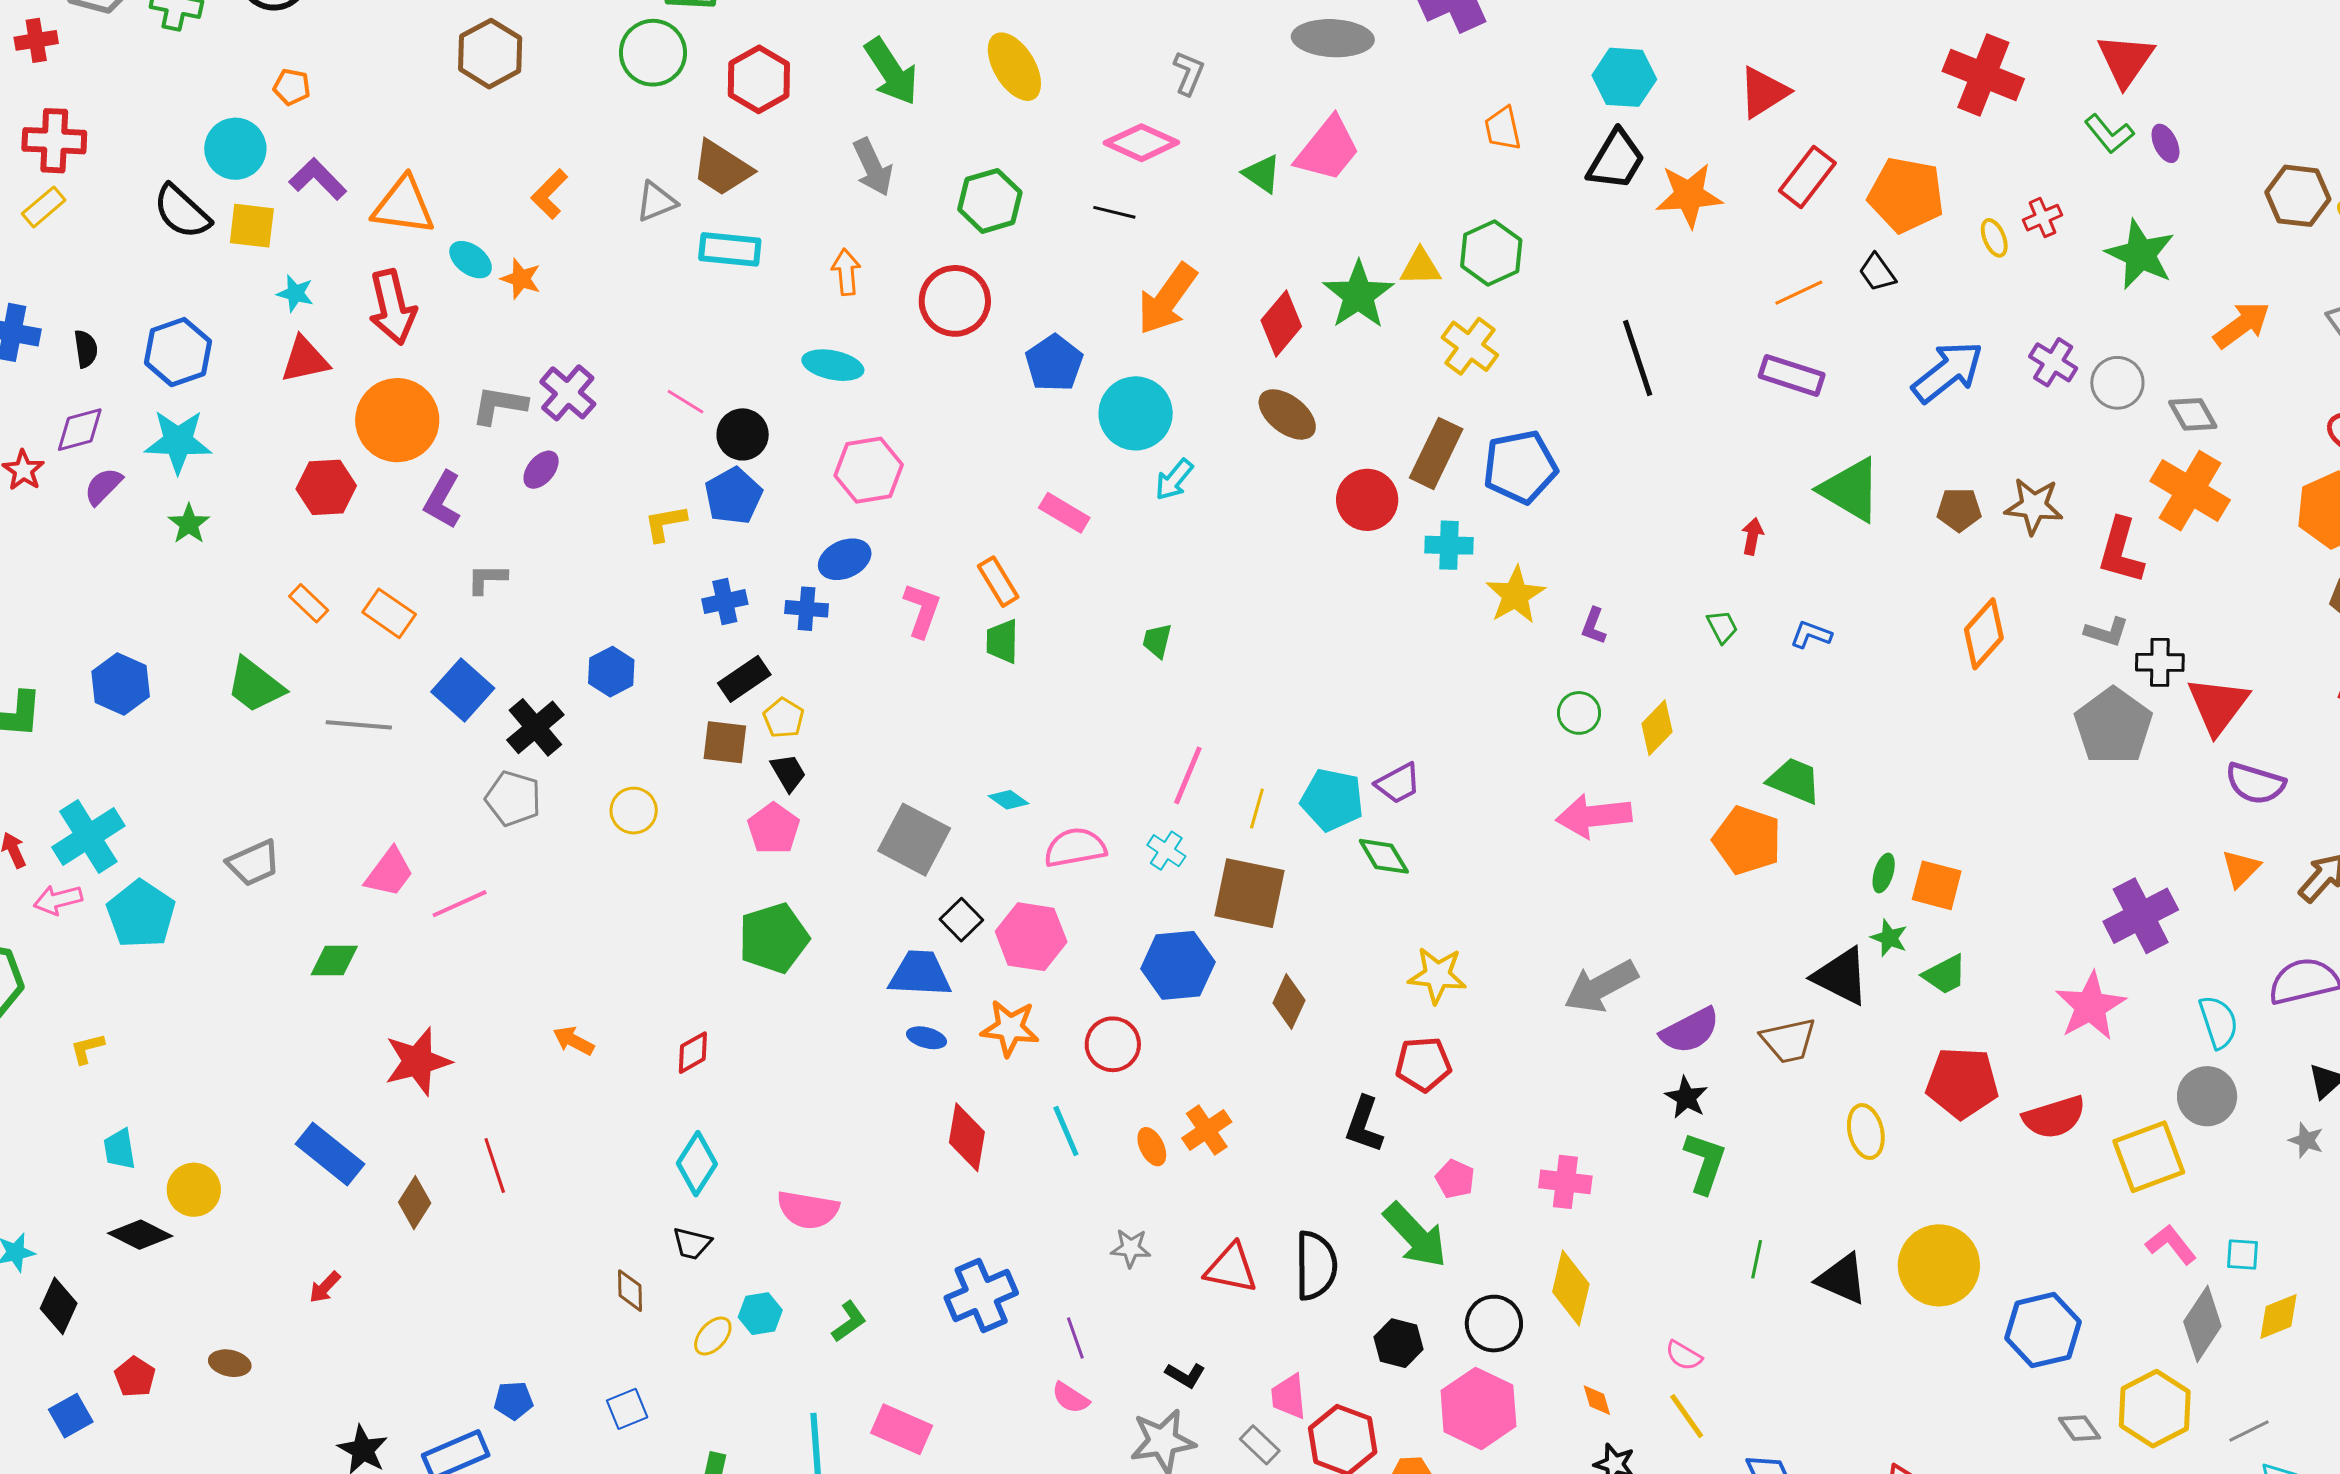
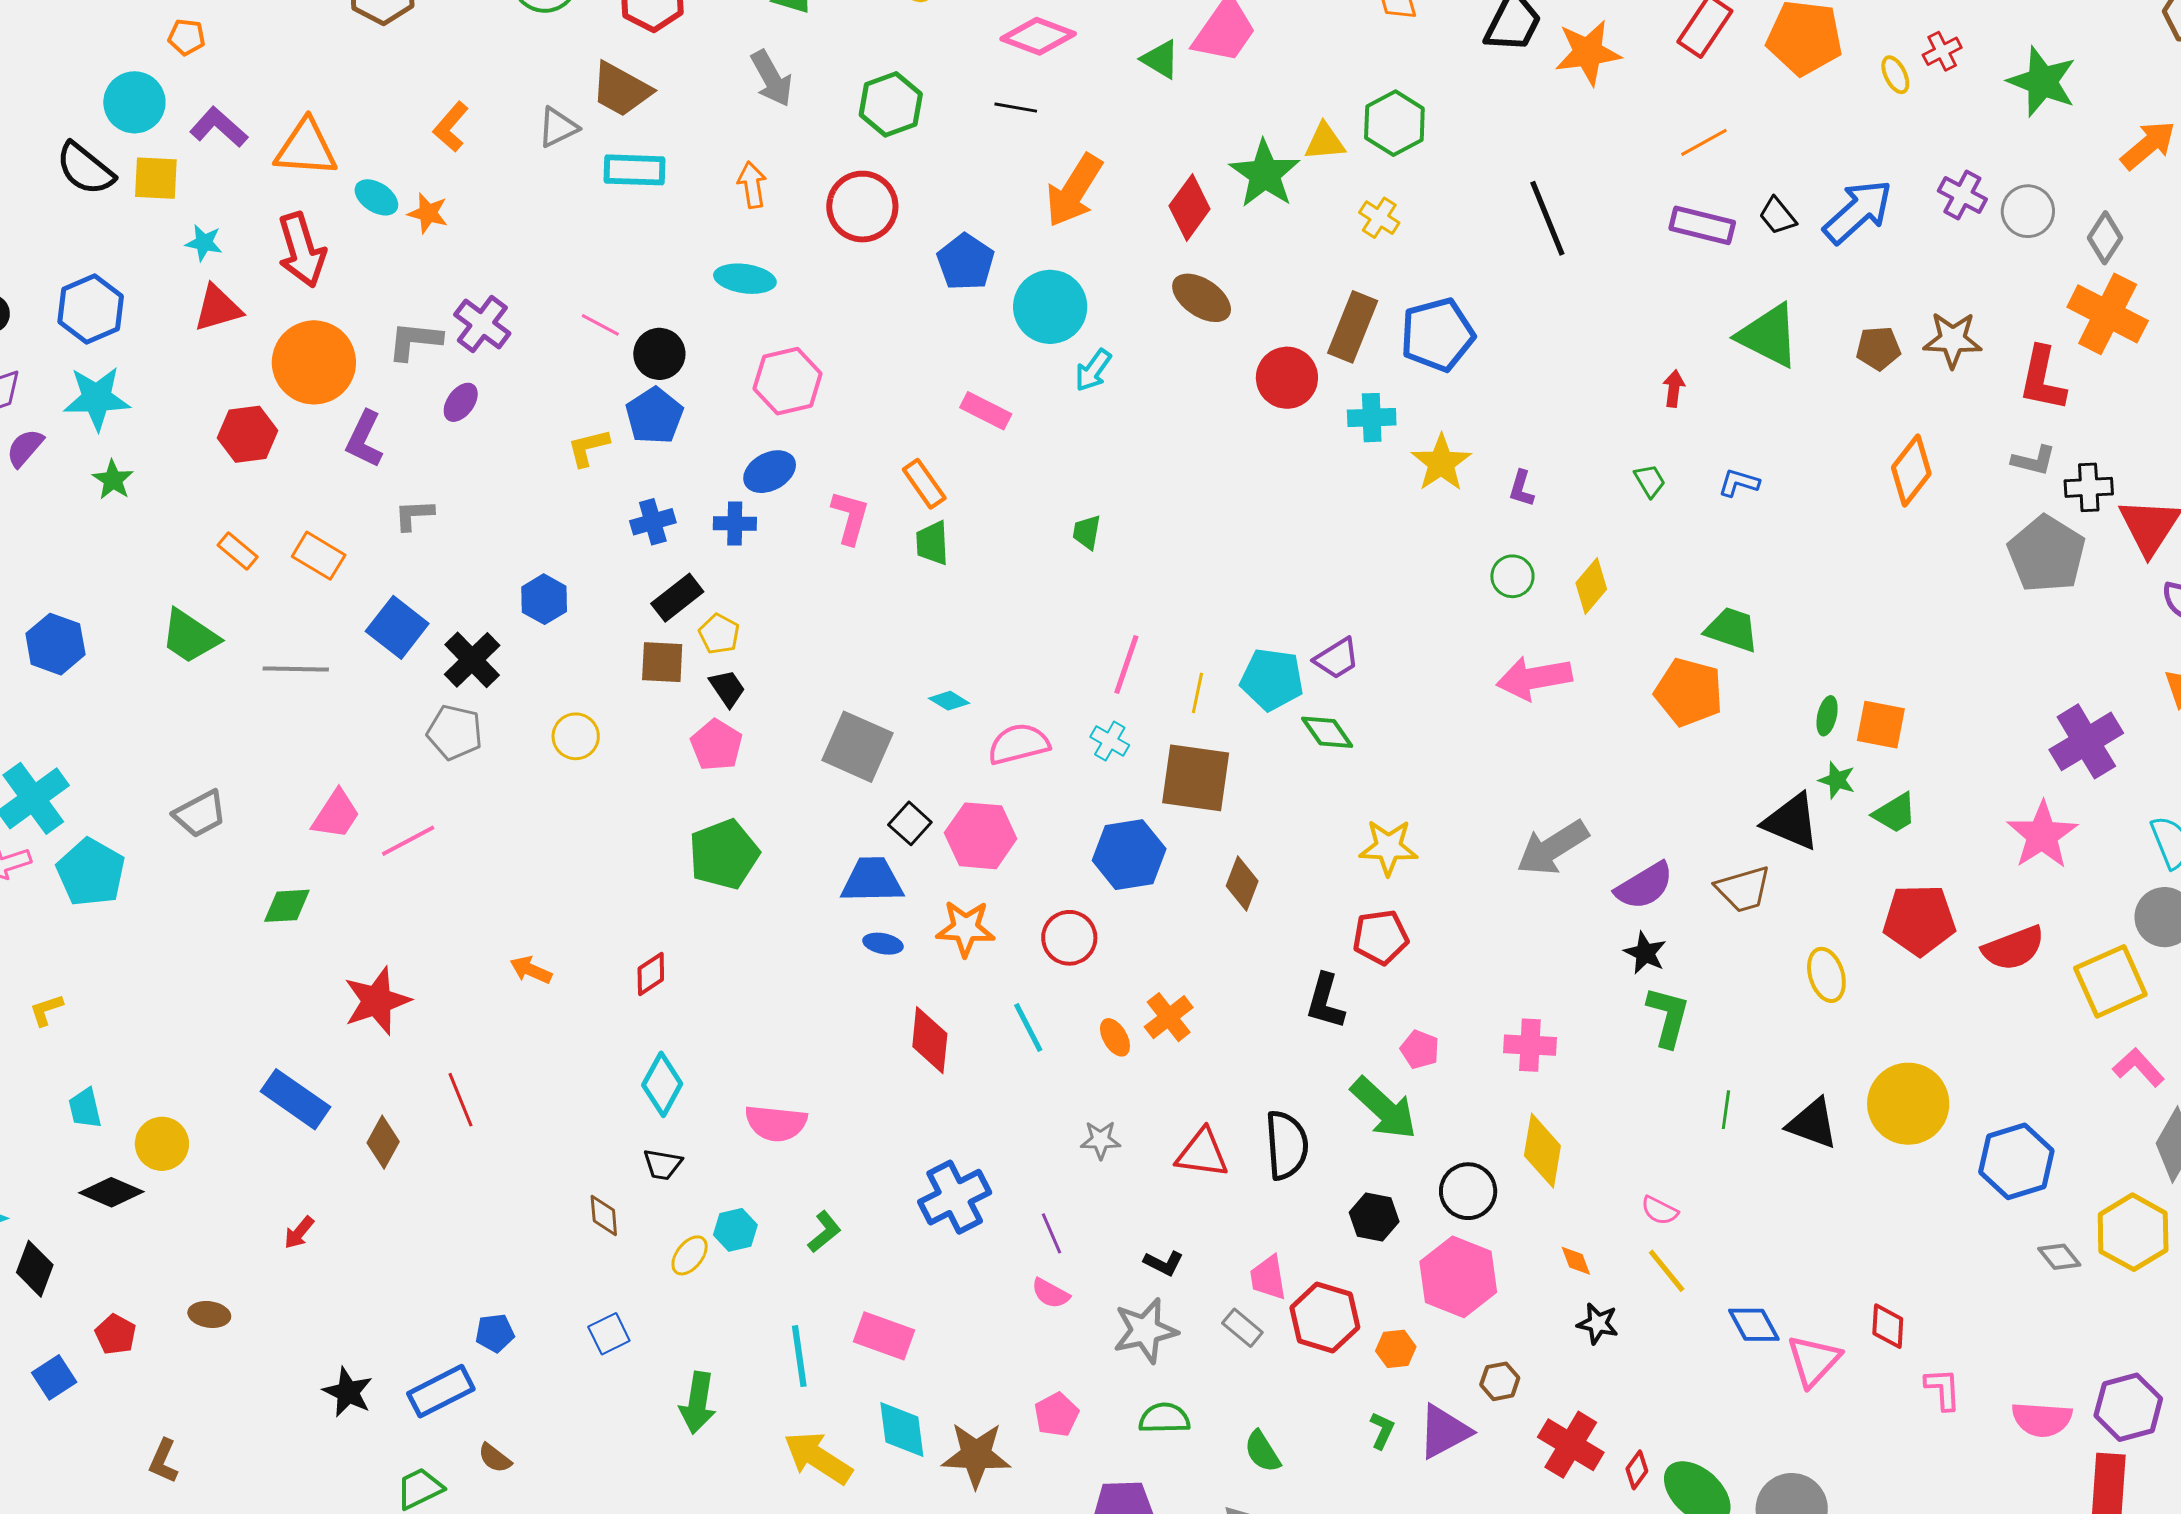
black trapezoid: (1877, 272) -> (1778, 216), moved
yellow cross: (1470, 346) -> (1379, 218), size x0.7
gray diamond: (2193, 414) -> (2105, 238), turned 66

